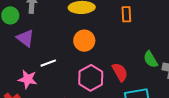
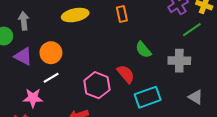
orange circle: (84, 41) -> (51, 53), moved
green semicircle: (151, 59) -> (143, 50), moved

